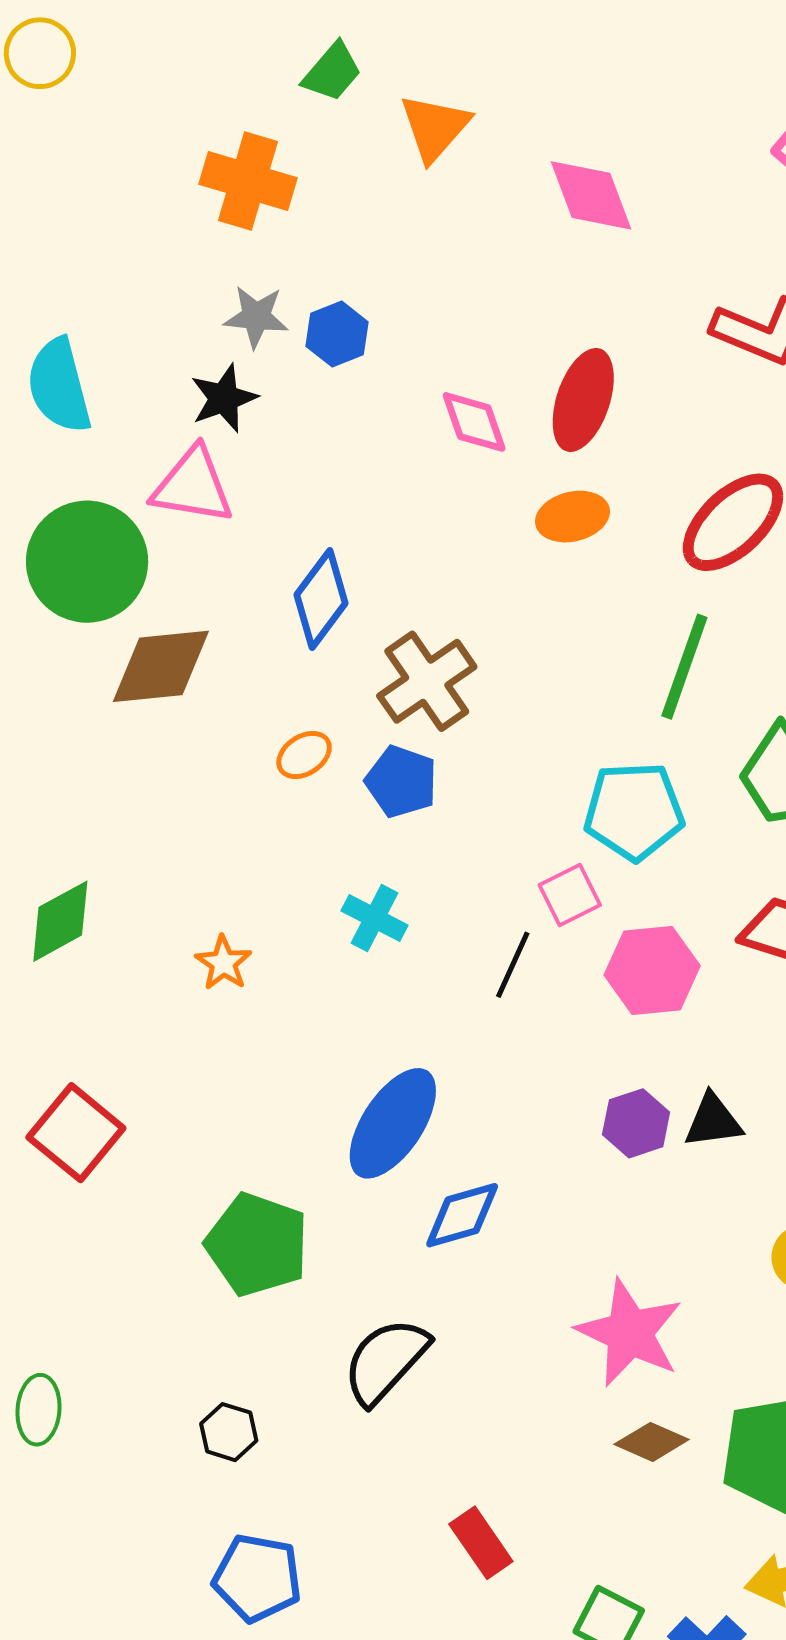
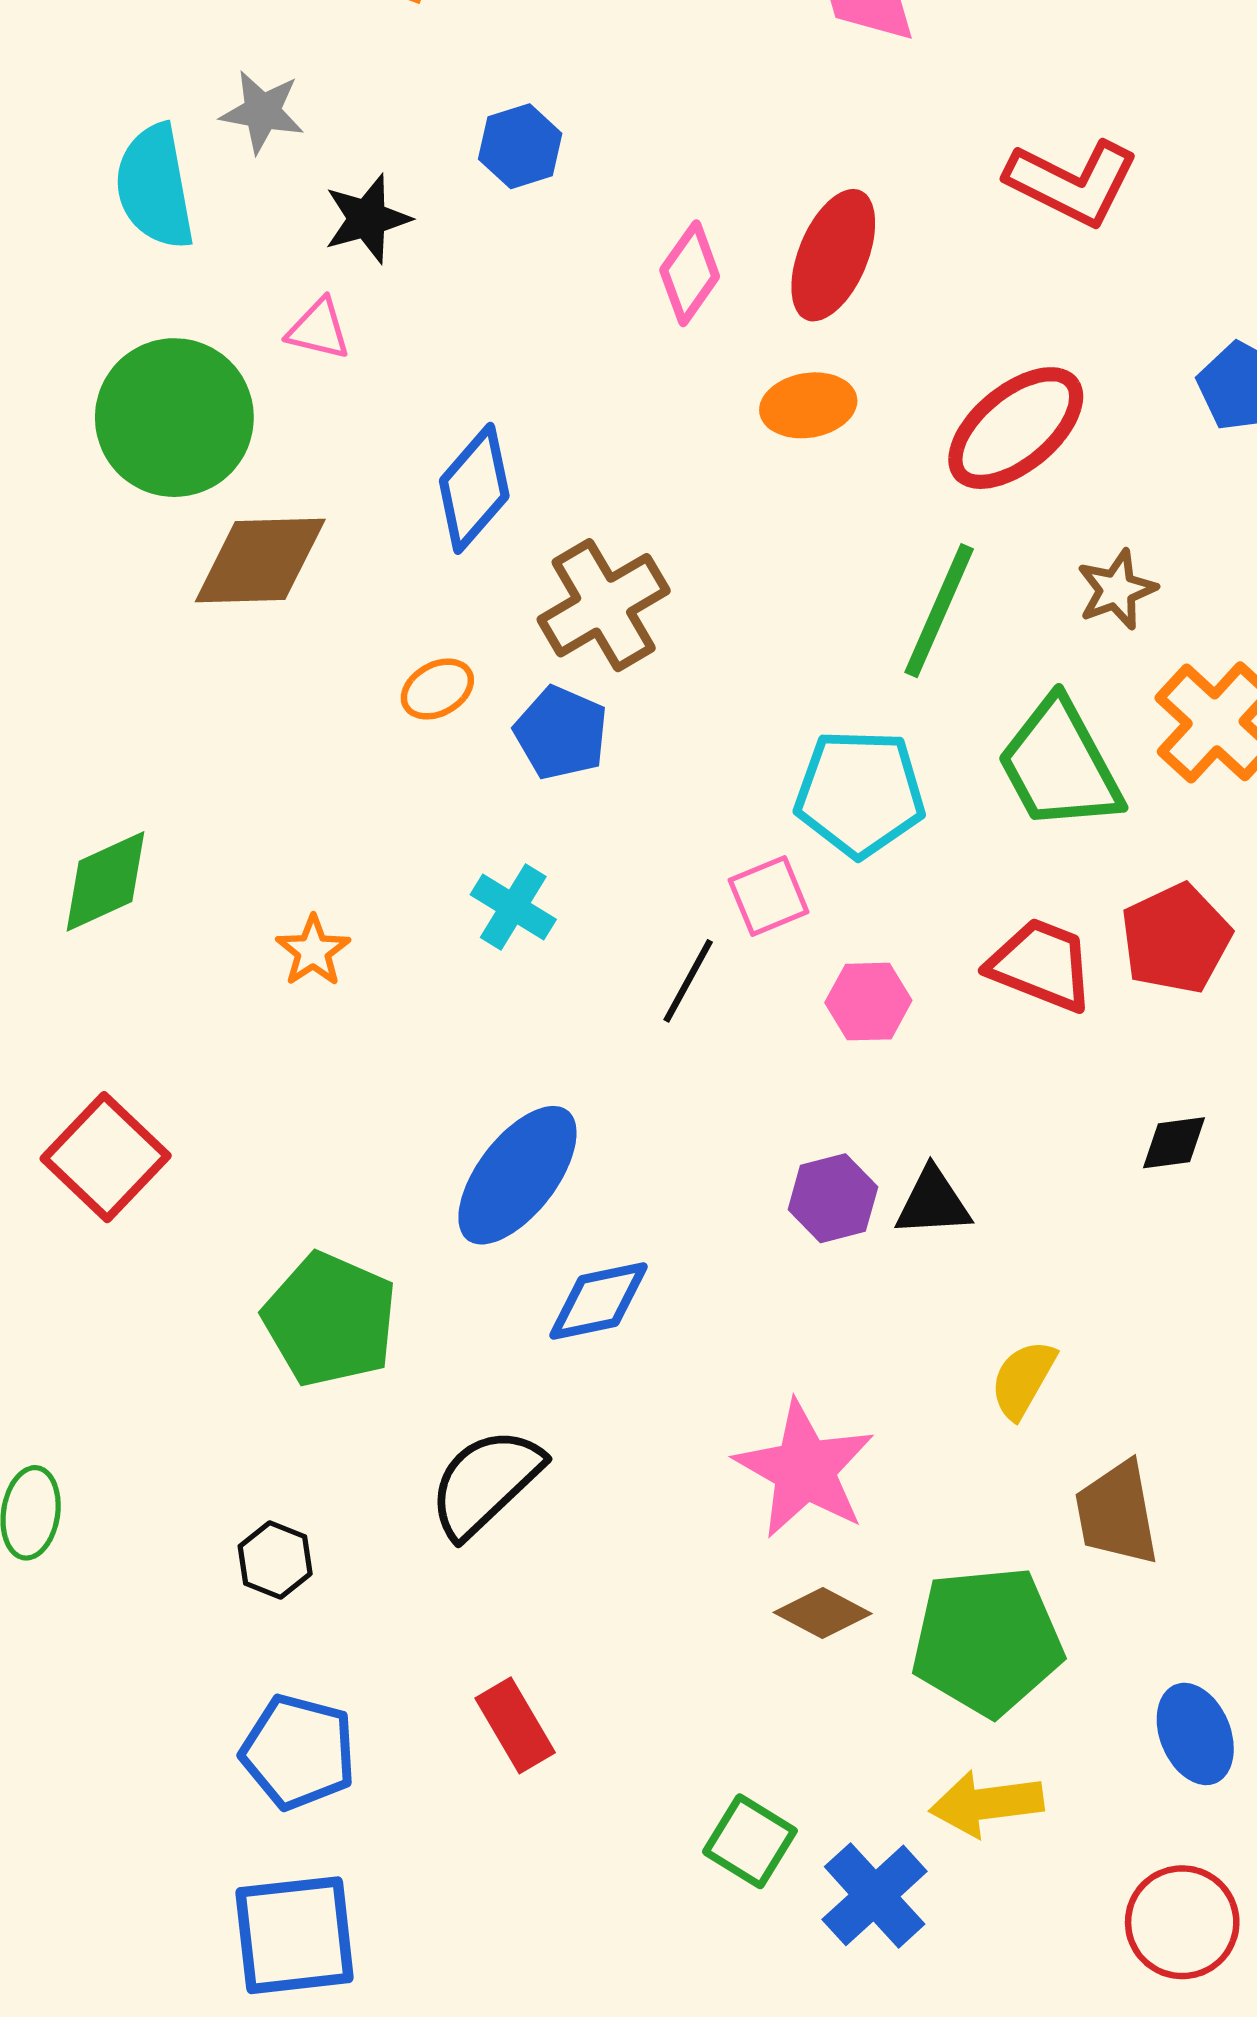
gray star: (256, 317) -> (262, 112), moved
pink diamond: (474, 422) -> (690, 273), turned 50
pink triangle: (193, 486) -> (319, 329), size x0.6
pink hexagon: (652, 970) -> (868, 1002), size x0.7
red rectangle: (481, 1543) -> (515, 1725), moved

